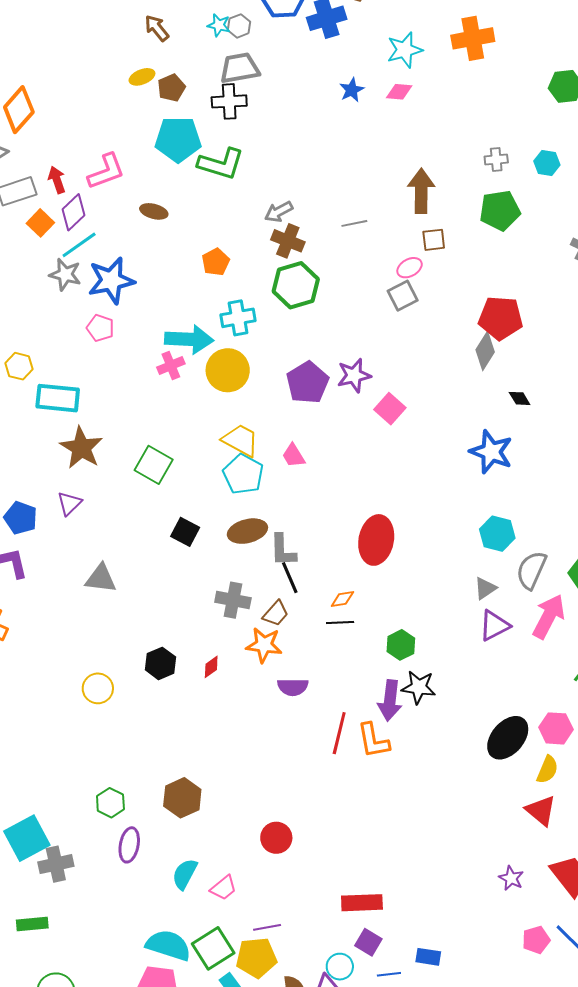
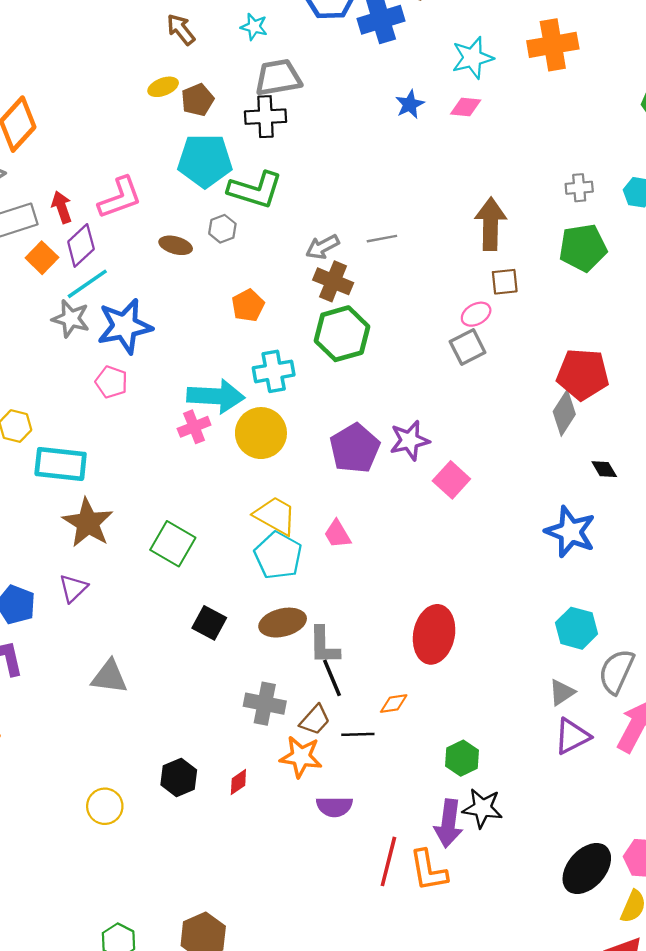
gray hexagon: (239, 26) -> (222, 229), moved
gray line: (354, 223) -> (382, 239), moved
black line: (340, 622) -> (358, 734), moved

